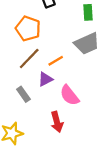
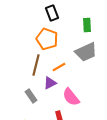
orange pentagon: (28, 29) -> (47, 39), moved
brown line: (29, 58) -> (36, 65), turned -30

